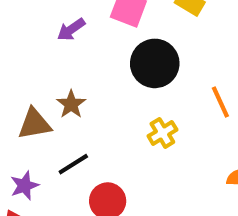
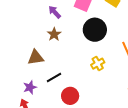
purple arrow: (71, 29) -> (55, 12), turned 80
brown star: (71, 104) -> (54, 34), moved

